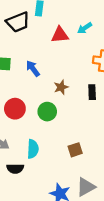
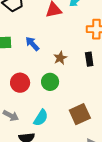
cyan semicircle: (33, 149) -> (41, 118), turned 36
brown square: (75, 150) -> (80, 114), size x1.5

